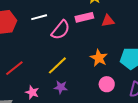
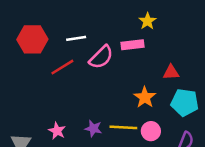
red triangle: (108, 21) -> (171, 72), moved
yellow line: (57, 65) -> (123, 127), moved, turned 40
red line: (14, 68) -> (62, 67), moved

